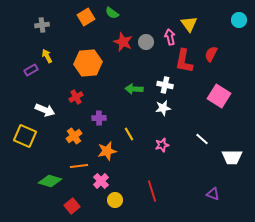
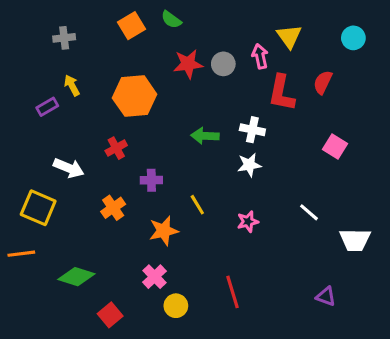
cyan circle: (239, 20) -> (353, 38), moved
red star: (123, 42) -> (188, 64), turned -30
pink square: (219, 96) -> (335, 147), size x0.7
orange line: (79, 166) -> (21, 254), moved

